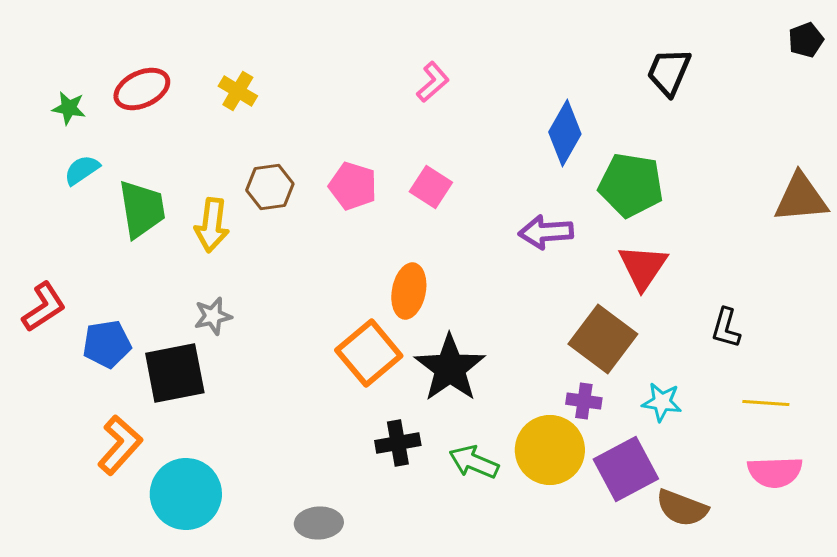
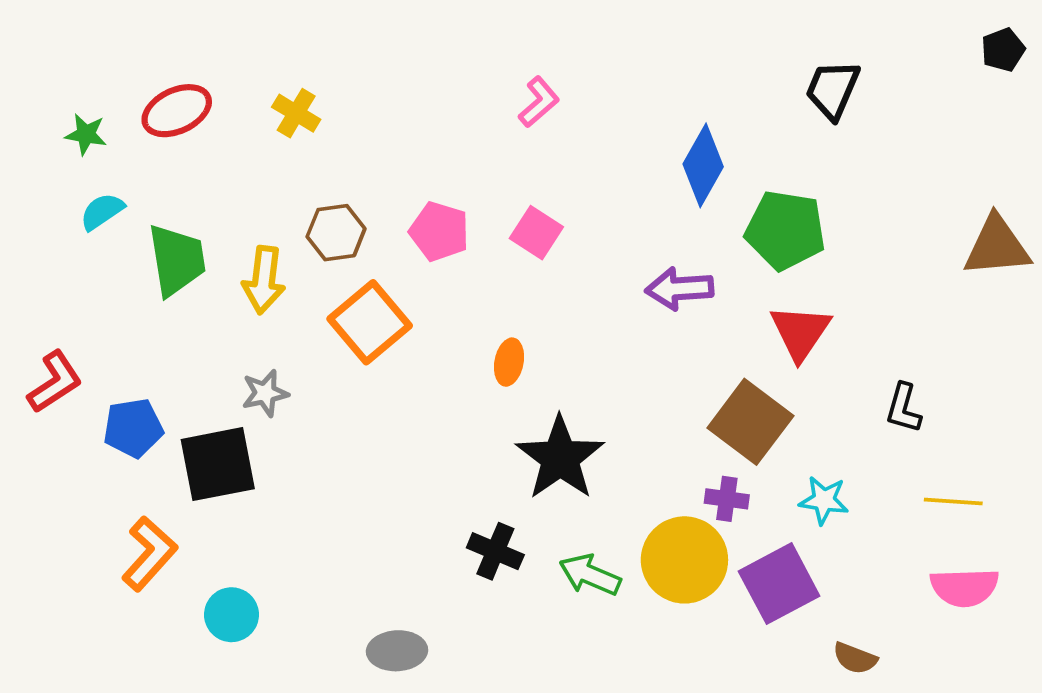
orange ellipse: (409, 291) -> (509, 362), size x0.7
orange square: (369, 353) -> (370, 322), moved
black cross: (398, 443) -> (495, 551), turned 33
cyan circle: (186, 494) -> (231, 615), size x0.6
brown semicircle: (682, 508) -> (855, 658), moved, size x0.7

